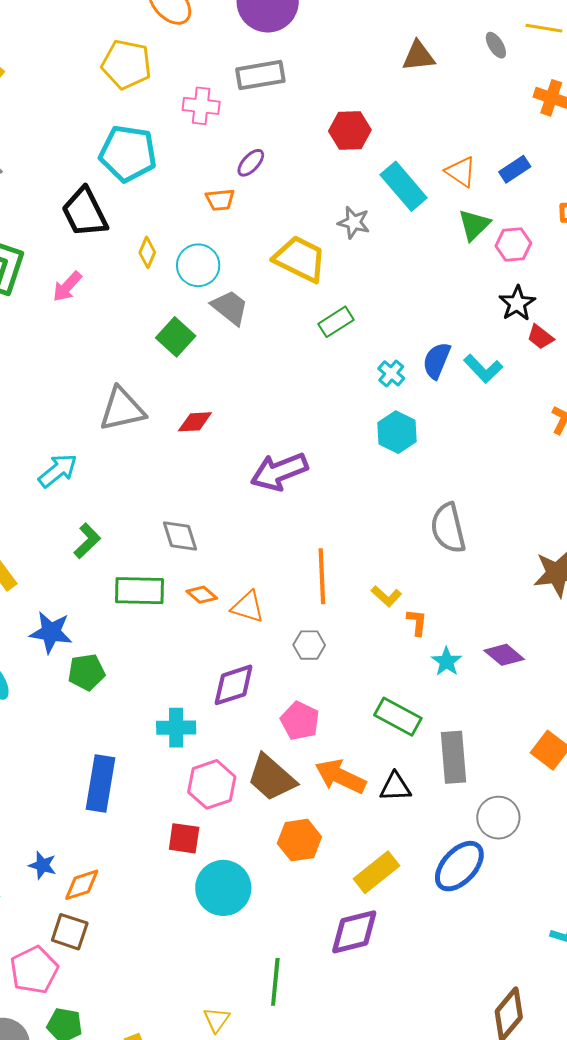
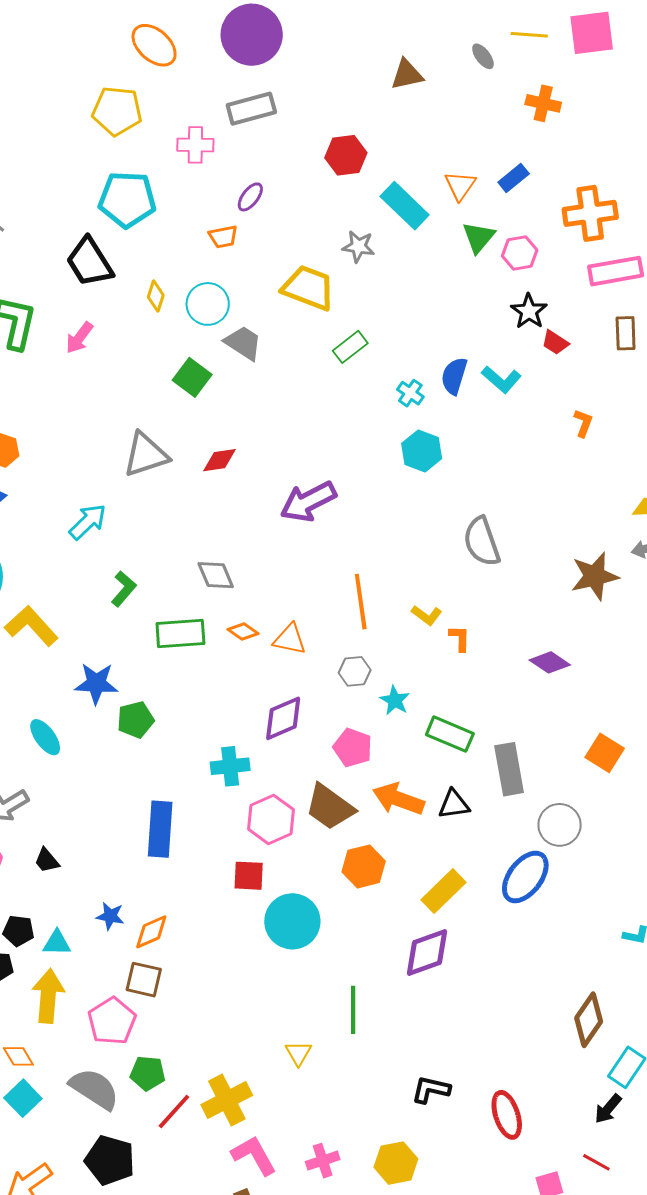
orange triangle: (461, 172) -> (460, 186), turned 36
cyan star: (446, 661) -> (395, 700), moved

